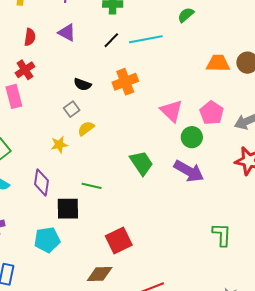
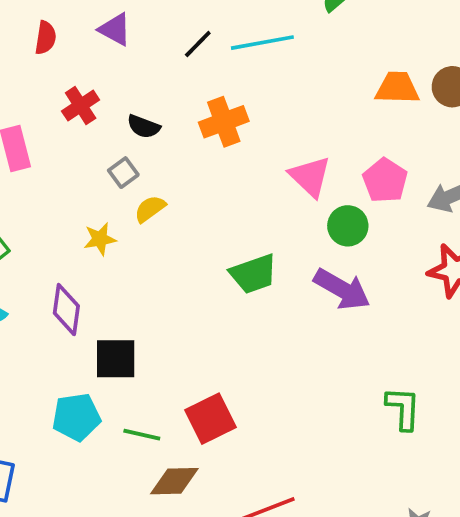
red cross: (25, 70) -> (81, 106), moved
green trapezoid: (141, 163) -> (253, 274), turned 104
green line: (92, 186) -> (142, 435), moved

